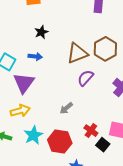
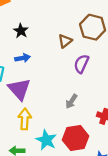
brown triangle: (77, 53) -> (65, 41), size x0.6
yellow arrow: (20, 111) -> (25, 119), turned -54

